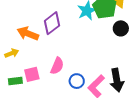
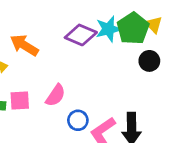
purple diamond: (52, 23) -> (81, 35), moved, turned 50

